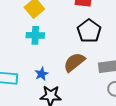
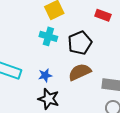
black pentagon: (89, 31) -> (80, 43), moved

